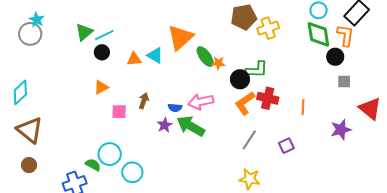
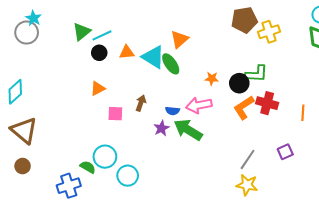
orange triangle: (180, 37) -> (179, 39), size x0.7
cyan triangle: (155, 55) -> (153, 57), size x1.4
green ellipse: (205, 57) -> (171, 64), moved
orange triangle: (134, 59) -> (127, 52), moved
orange star: (218, 63) -> (212, 79), moved
gray line: (249, 140) -> (248, 159), moved

